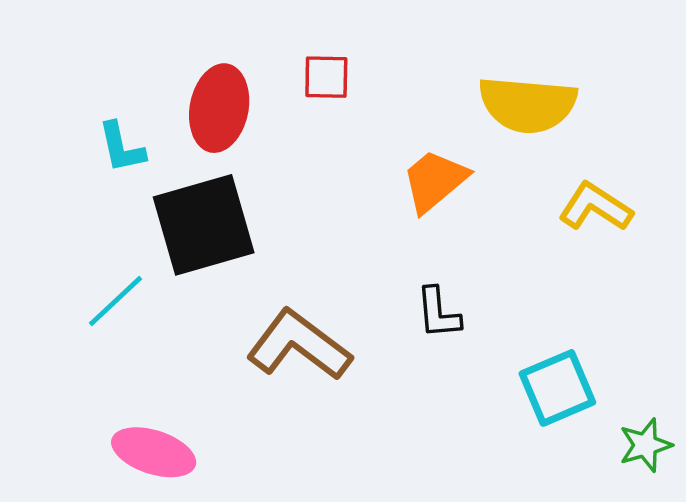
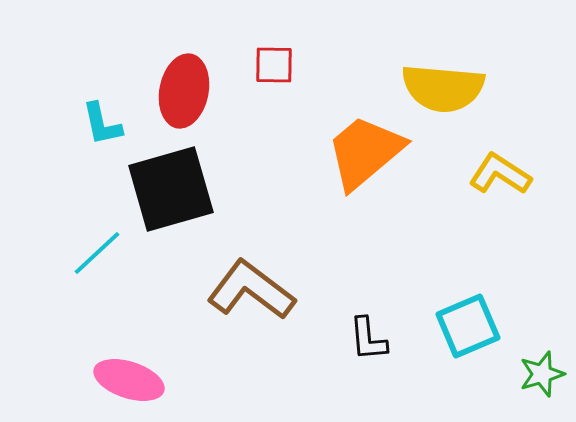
orange trapezoid: (435, 181) -> (365, 152), size x1.4
black L-shape: (438, 313) -> (368, 339), moved

